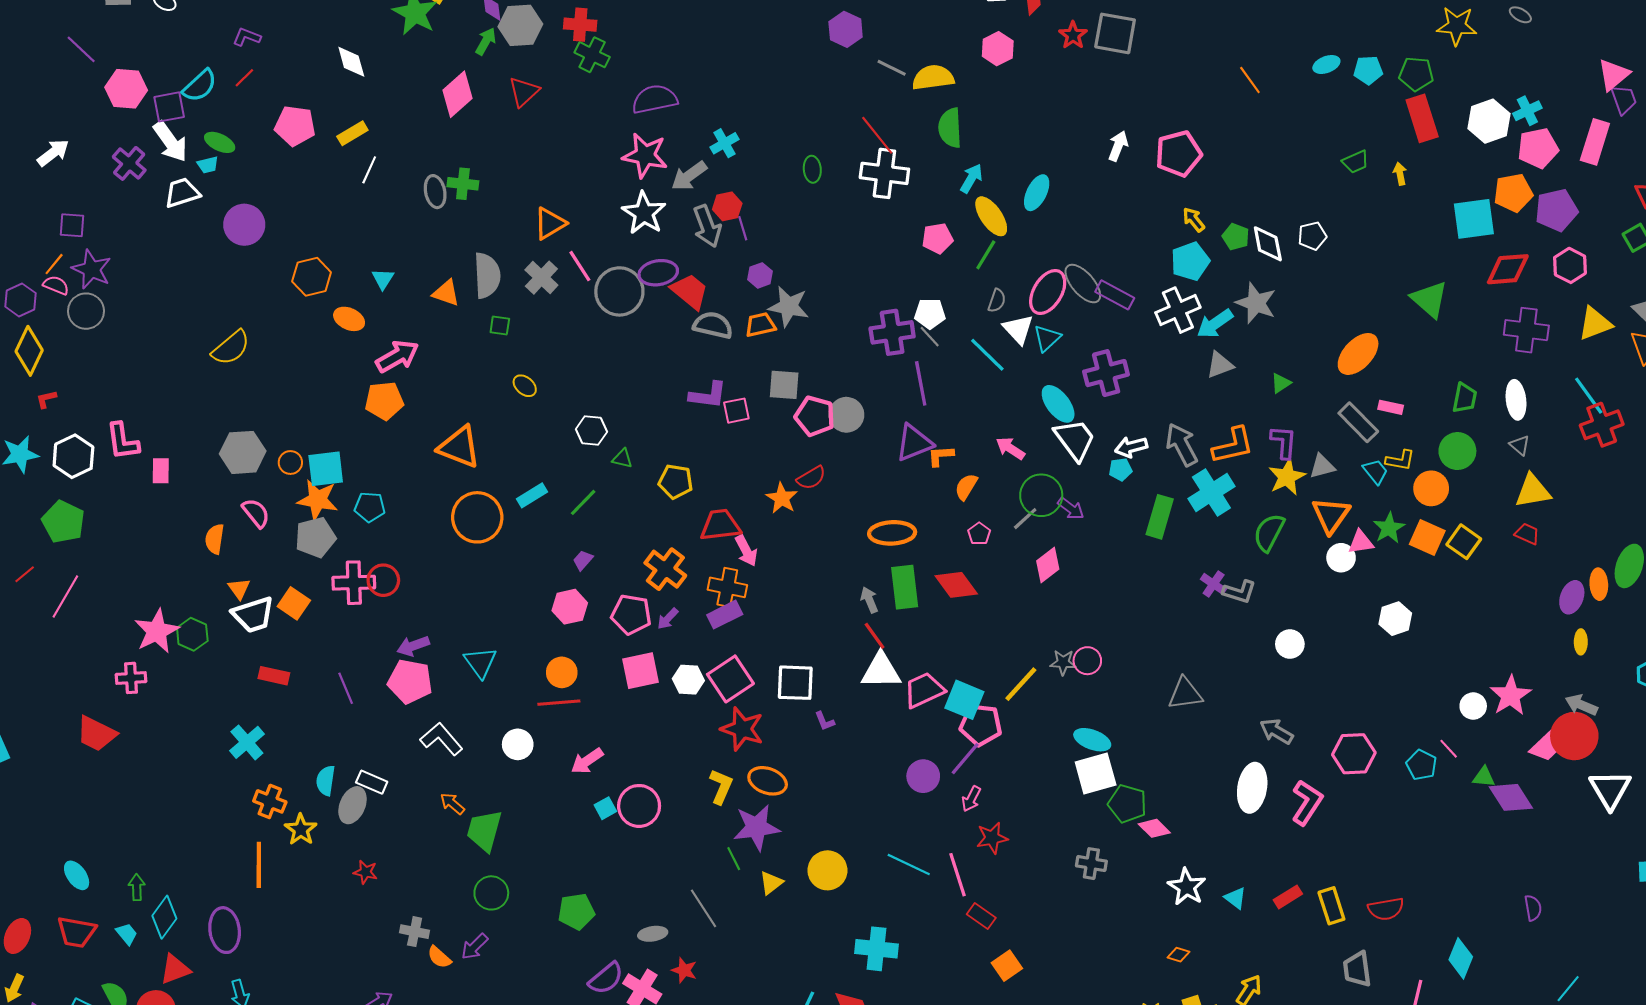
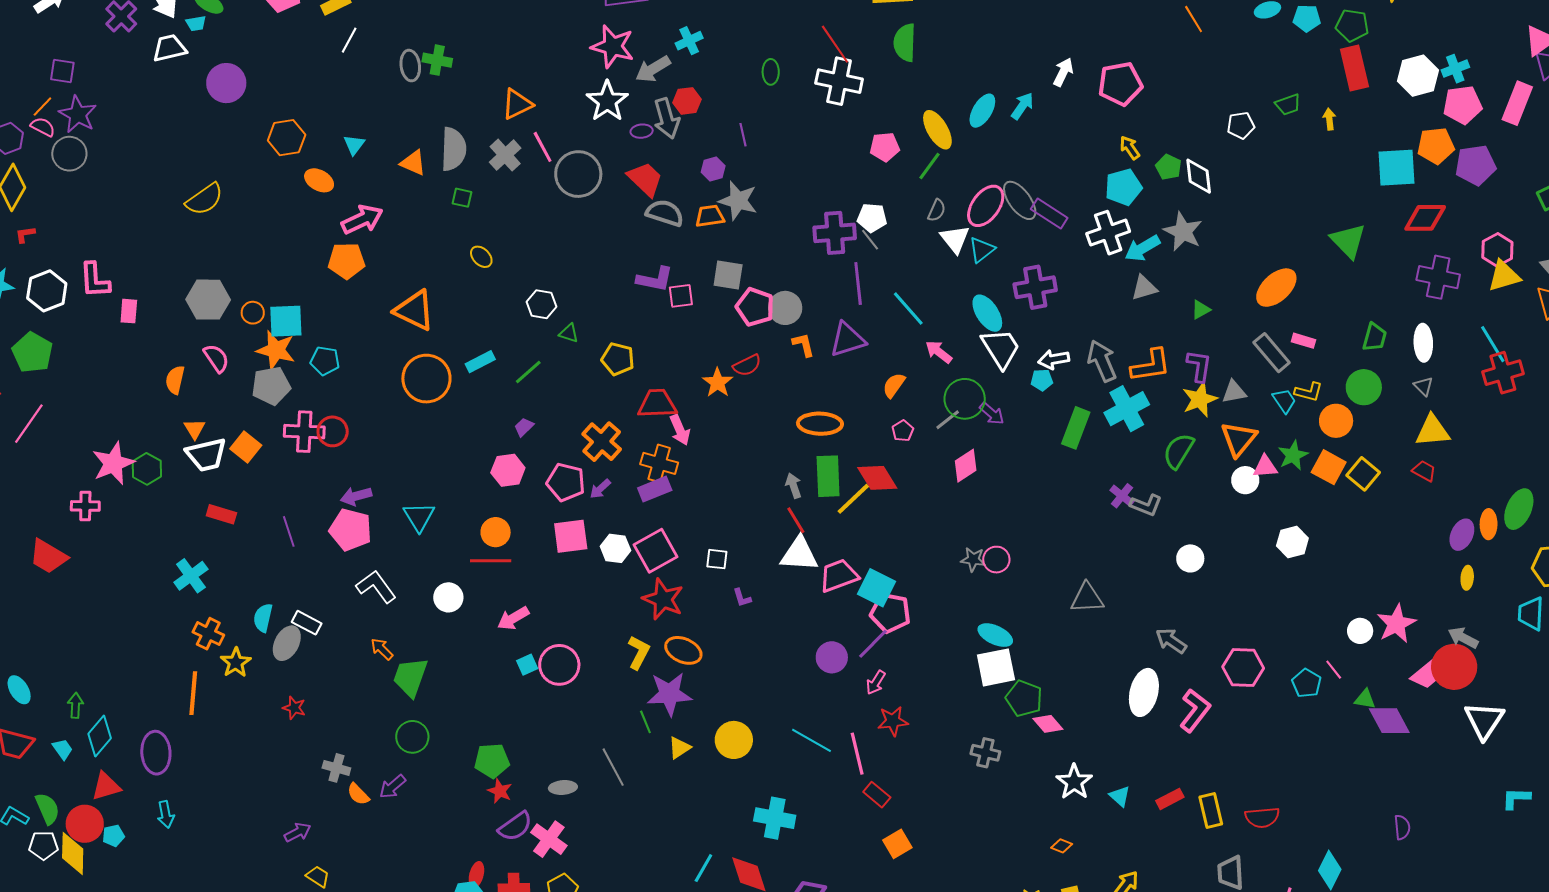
cyan arrow: (971, 178) -> (1022, 106), moved
purple line: (743, 228) -> (743, 135), moved
white pentagon: (1312, 236) -> (1241, 125), moved
pink hexagon: (1570, 265) -> (1497, 250), moved
purple ellipse: (658, 273) -> (642, 131), moved, size x0.6
cyan line: (987, 355) -> (908, 308), moved
orange L-shape: (941, 456) -> (803, 345), moved, turned 76
white square: (795, 683) -> (717, 559), size x0.6
yellow line: (1021, 684) -> (853, 499), moved
red star: (684, 970) -> (500, 791), moved

